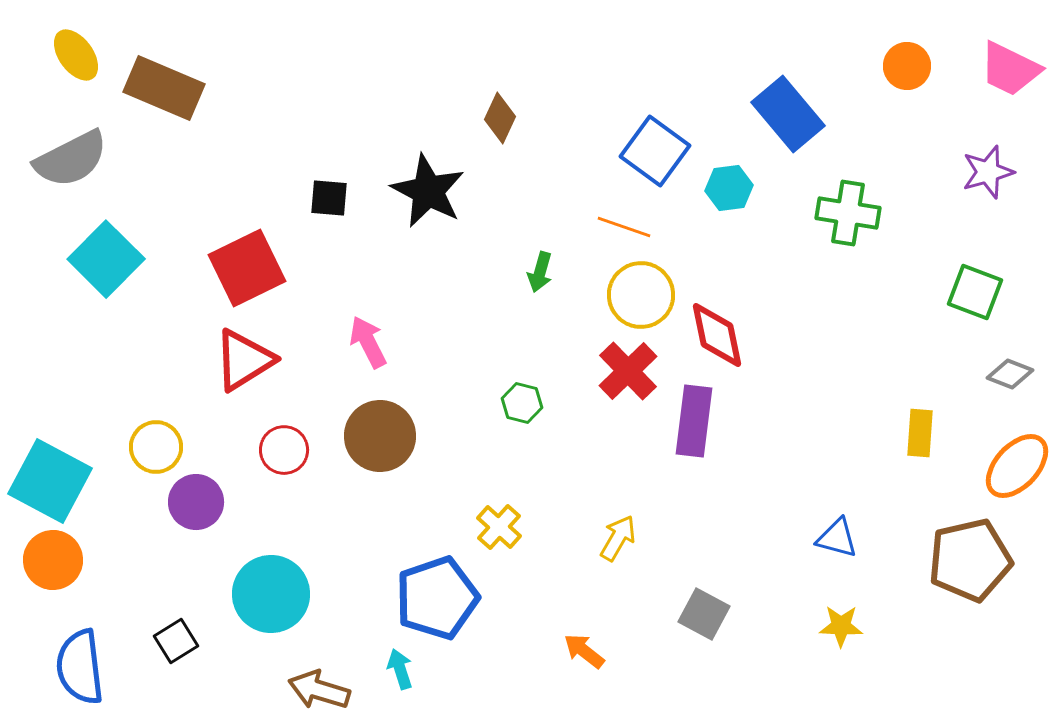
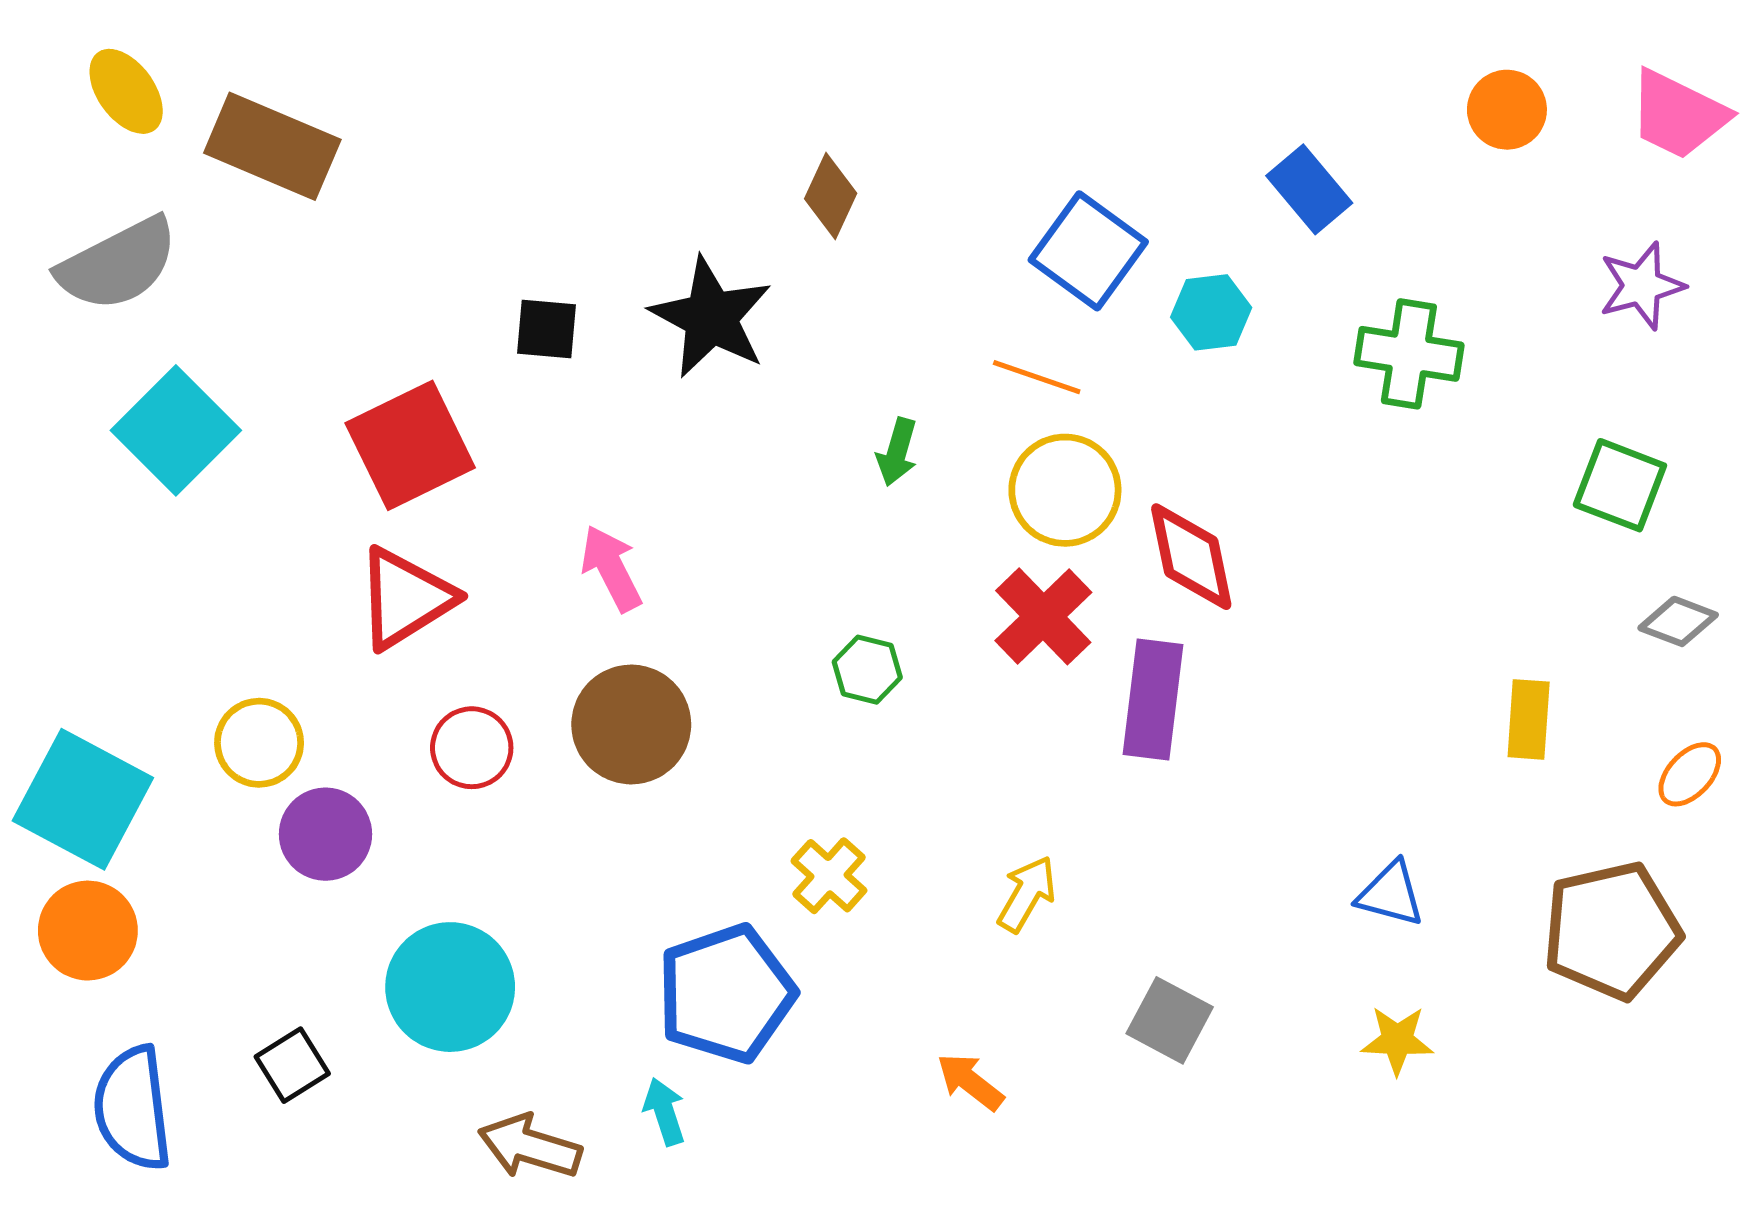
blue rectangle: (788, 114) -> (1309, 189), size x0.7
orange ellipse: (1017, 466) -> (1690, 774), size x0.6

